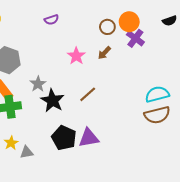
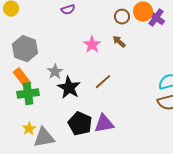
purple cross: (135, 38) -> (156, 18), moved
brown arrow: (104, 53) -> (119, 42), turned 88
gray triangle: (27, 152) -> (44, 138), size x1.6

